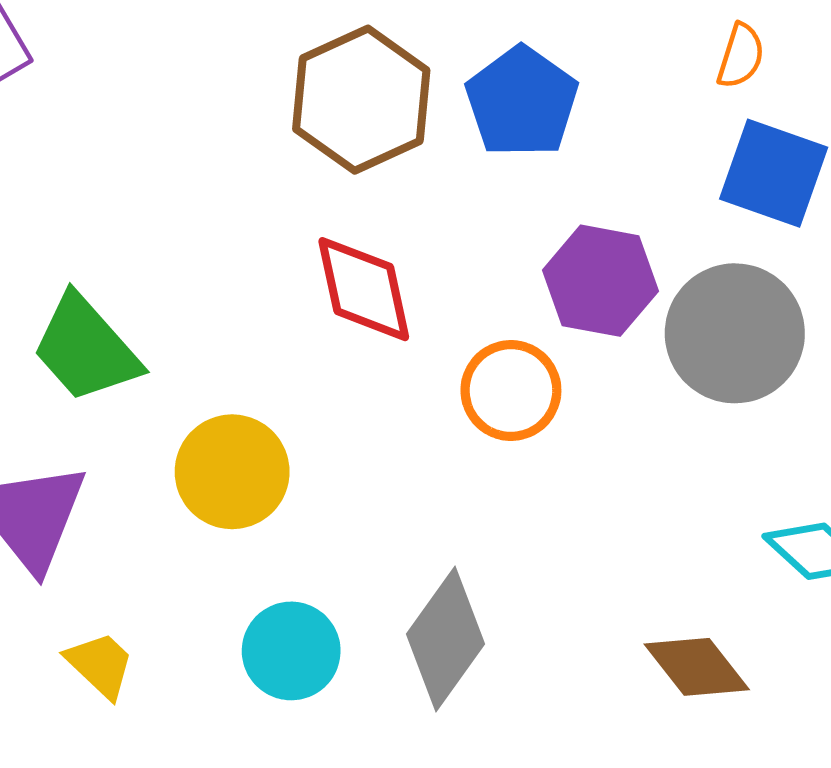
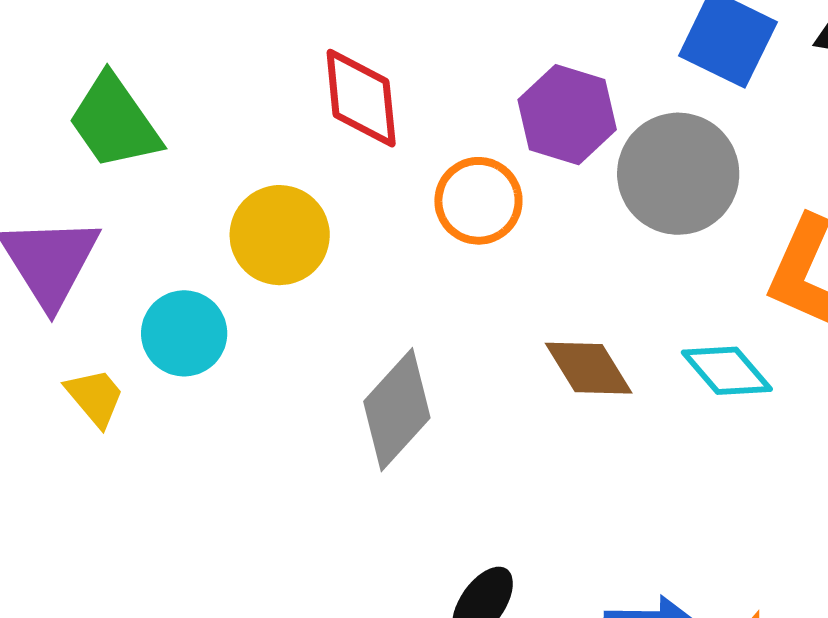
yellow circle: (232, 472) -> (280, 235), moved
cyan circle: (291, 651) -> (184, 333), moved
brown diamond: (697, 667) -> (589, 368), moved

